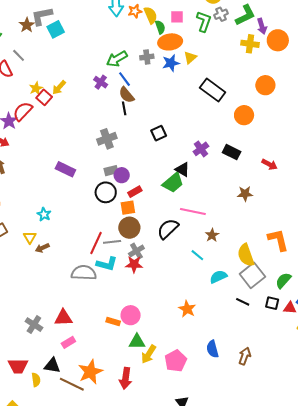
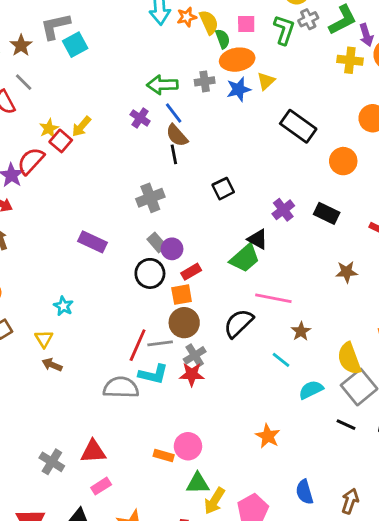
brown star: (27, 25) -> (21, 45), moved
green arrow: (117, 59) -> (162, 85), turned 30
gray rectangle: (111, 171) -> (157, 242), turned 64
brown arrow: (42, 248) -> (52, 365), moved, turned 48

